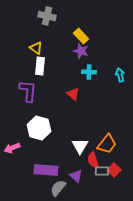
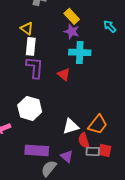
cyan cross: (89, 72) -> (80, 52), size x1.5
cyan arrow: (120, 75) -> (110, 26), moved, turned -32
purple L-shape: (28, 91) -> (35, 67), moved
white triangle: (80, 146) -> (71, 126), turned 42
red square: (114, 170) -> (105, 150), turned -32

